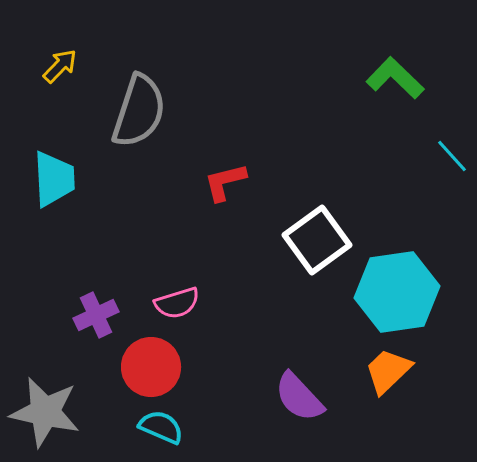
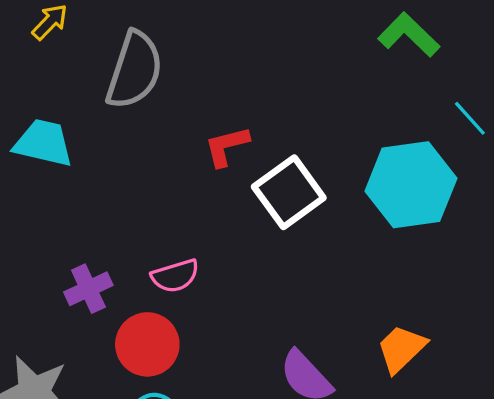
cyan trapezoid: (54, 179) -> (43, 143), turned -74
white square: (317, 240) -> (289, 192), moved
cyan hexagon: (397, 292) -> (411, 185), moved

